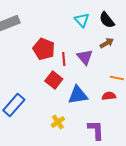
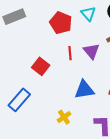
red pentagon: (44, 49) -> (61, 23), moved
red square: (54, 80) -> (41, 66), moved

